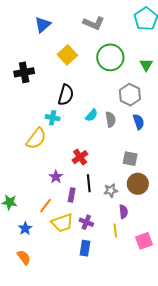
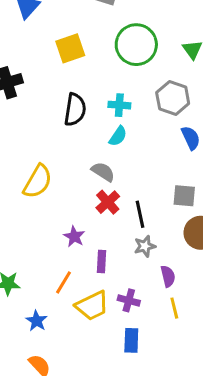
yellow square: (67, 55) -> (70, 48), turned 30
cyan cross: (53, 118) -> (119, 105), moved
gray semicircle: (111, 119) -> (103, 172), moved, turned -42
black line: (89, 183) -> (140, 214), moved
gray star: (111, 190) -> (145, 246), moved
purple semicircle: (123, 212) -> (168, 276), moved

